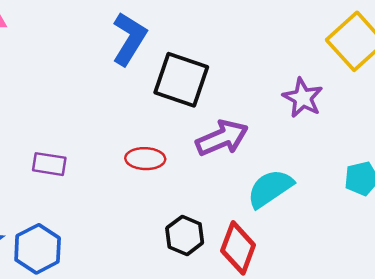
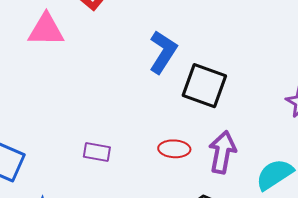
purple arrow: (222, 138) -> (222, 152), moved, turned -57

